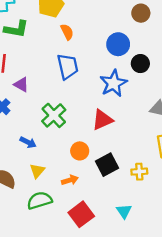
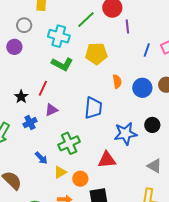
orange semicircle: (67, 32) -> (117, 81), moved
blue circle: (118, 44) -> (142, 88), moved
purple triangle: (21, 85) -> (51, 110), turned 48
yellow triangle: (37, 171) -> (60, 172), moved

